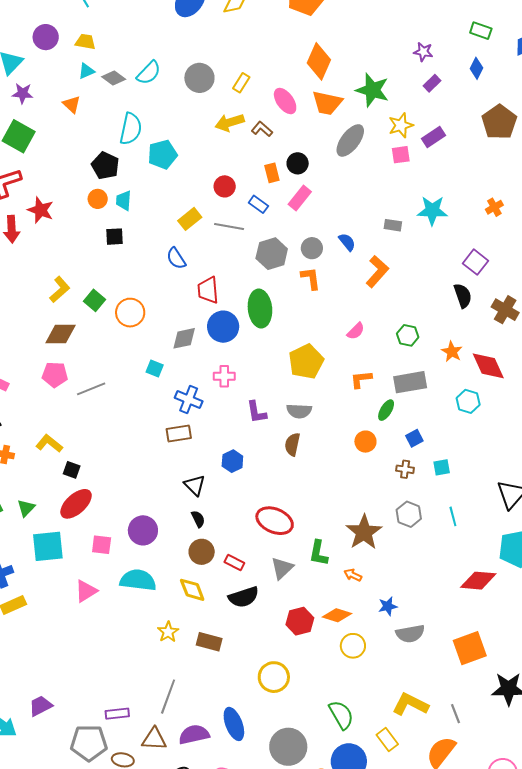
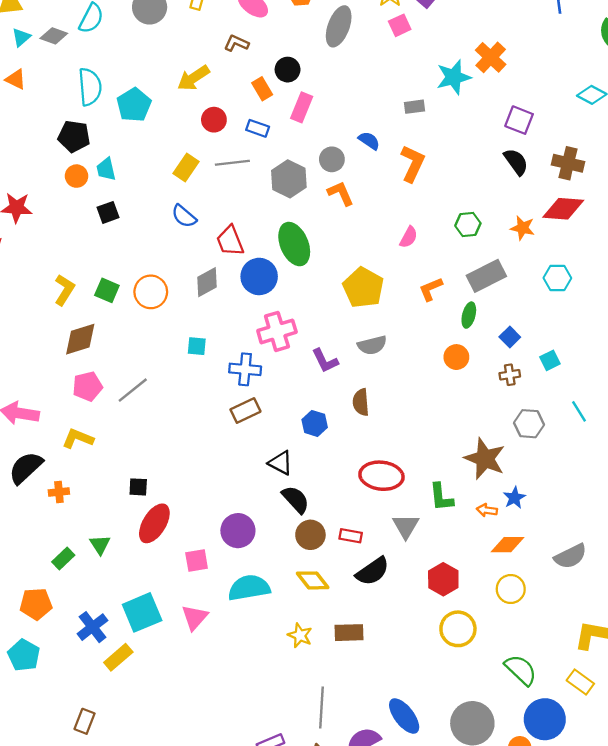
yellow arrow: (230, 122) -> (193, 78), moved
orange cross: (494, 207) -> (491, 57), moved, size x1.5
gray diamond: (184, 338) -> (207, 282), moved
red diamond: (488, 366) -> (563, 209), moved, turned -45
pink cross: (224, 376) -> (277, 331), size x1.5
yellow L-shape: (49, 444) -> (78, 439), moved
brown semicircle: (292, 444) -> (361, 402), moved
black semicircle: (198, 519) -> (296, 499), size x1.5
cyan square: (48, 546) -> (142, 612), moved
blue star: (388, 606) -> (514, 498), moved
orange diamond: (337, 615) -> (507, 545), moved
yellow circle: (274, 677) -> (458, 629), moved

